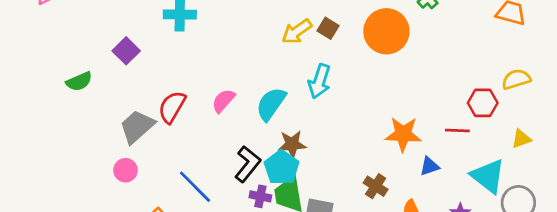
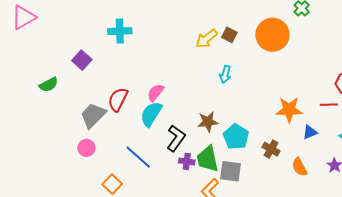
cyan arrow: (319, 81) -> (225, 74), size x0.7
cyan semicircle: (271, 104) -> (151, 114), moved
cyan pentagon: (282, 167) -> (236, 137), moved

